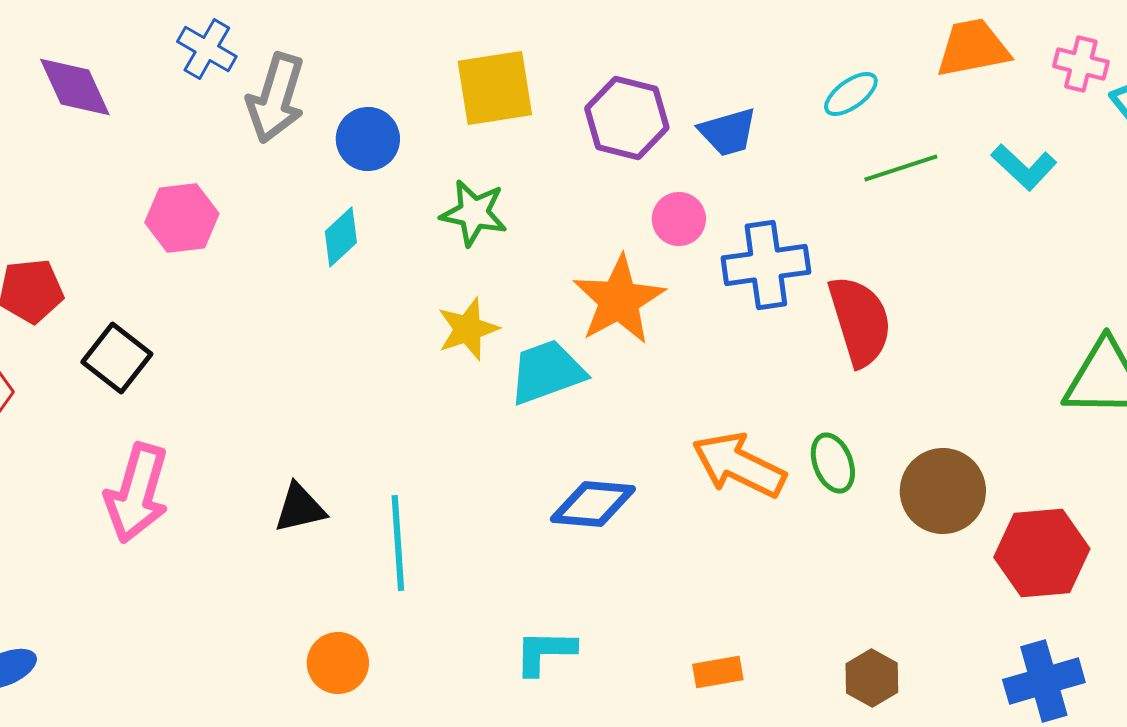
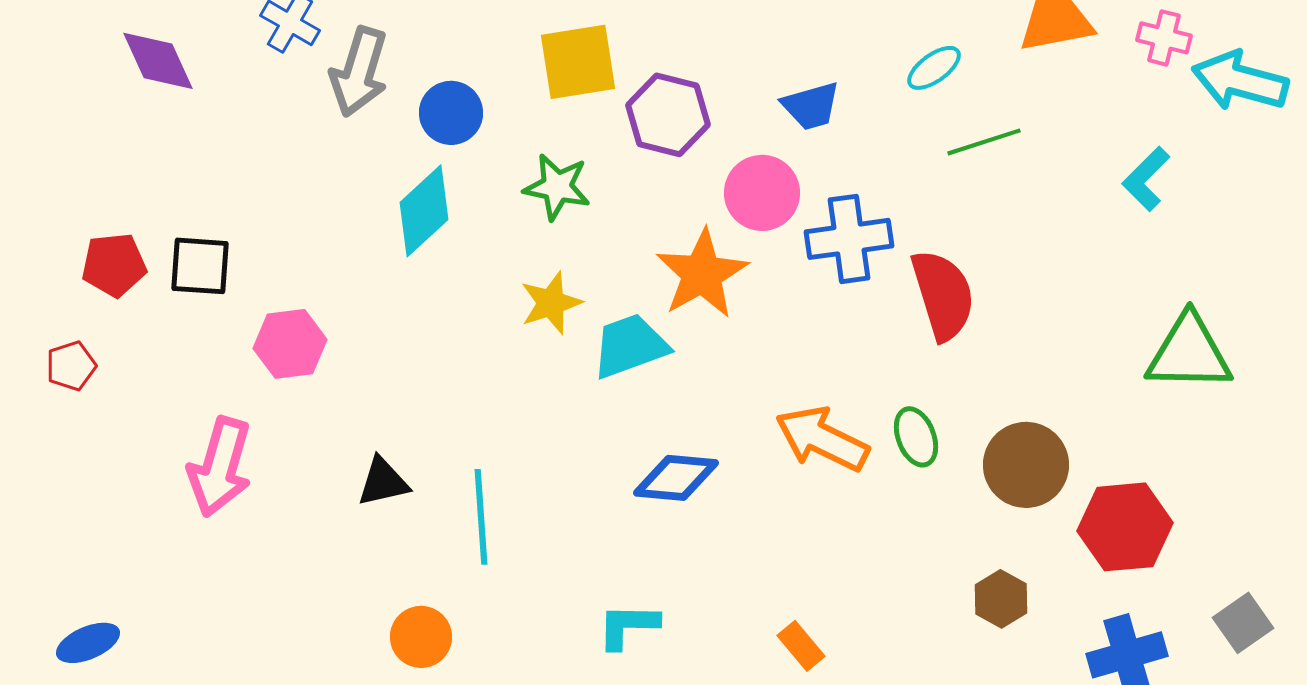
purple hexagon: (627, 118) -> (668, 115), moved
cyan L-shape: (1024, 167) -> (1146, 179), moved, turned 92
pink hexagon: (182, 218) -> (290, 344), moved
pink circle: (679, 219) -> (762, 193), size x1.4
cyan diamond: (341, 237) -> (424, 211), size x1.5
black square: (117, 358) -> (200, 266), moved, turned -34
orange rectangle: (718, 672) -> (801, 646), turned 60
brown hexagon: (872, 678) -> (1001, 599), moved

